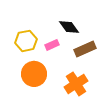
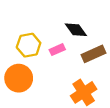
orange circle: (34, 74) -> (19, 78), moved

